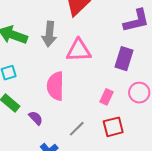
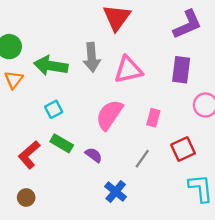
pink semicircle: (55, 86) -> (109, 115), turned 44
pink rectangle: (107, 97) -> (153, 118), moved

